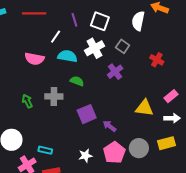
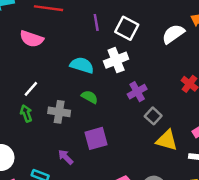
white semicircle: (138, 21) -> (173, 34), turned 36
white line: (56, 37) -> (31, 89), moved
gray square: (123, 46) -> (153, 116), moved
pink semicircle: (34, 59) -> (32, 39), moved
purple arrow: (110, 126) -> (66, 157), moved

